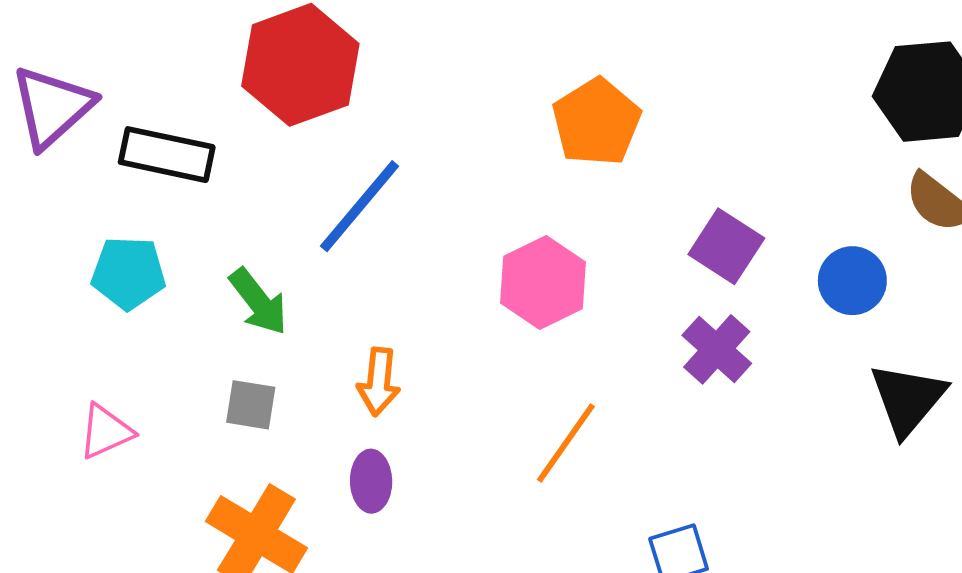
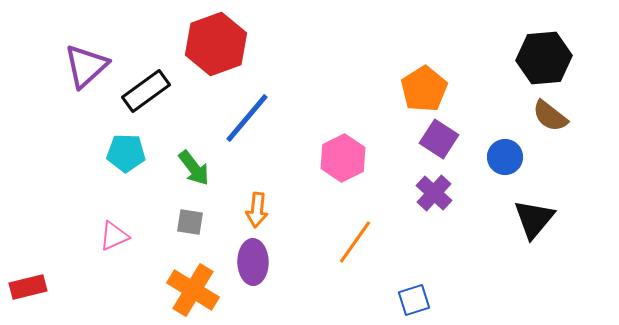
orange pentagon: (596, 122) -> (424, 89), moved
black rectangle: (167, 155) -> (146, 91), turned -48
purple ellipse: (371, 481) -> (253, 262), size x1.4

